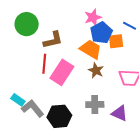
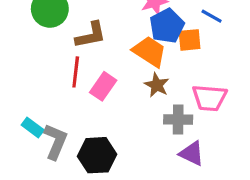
pink rectangle: (62, 72) -> (103, 86), size x0.7
gray cross: (95, 105) -> (178, 120), moved
gray L-shape: (33, 108) -> (55, 141), turned 60

